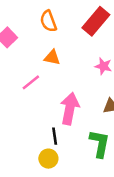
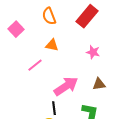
pink arrow: (70, 109) -> (66, 86), turned 45

